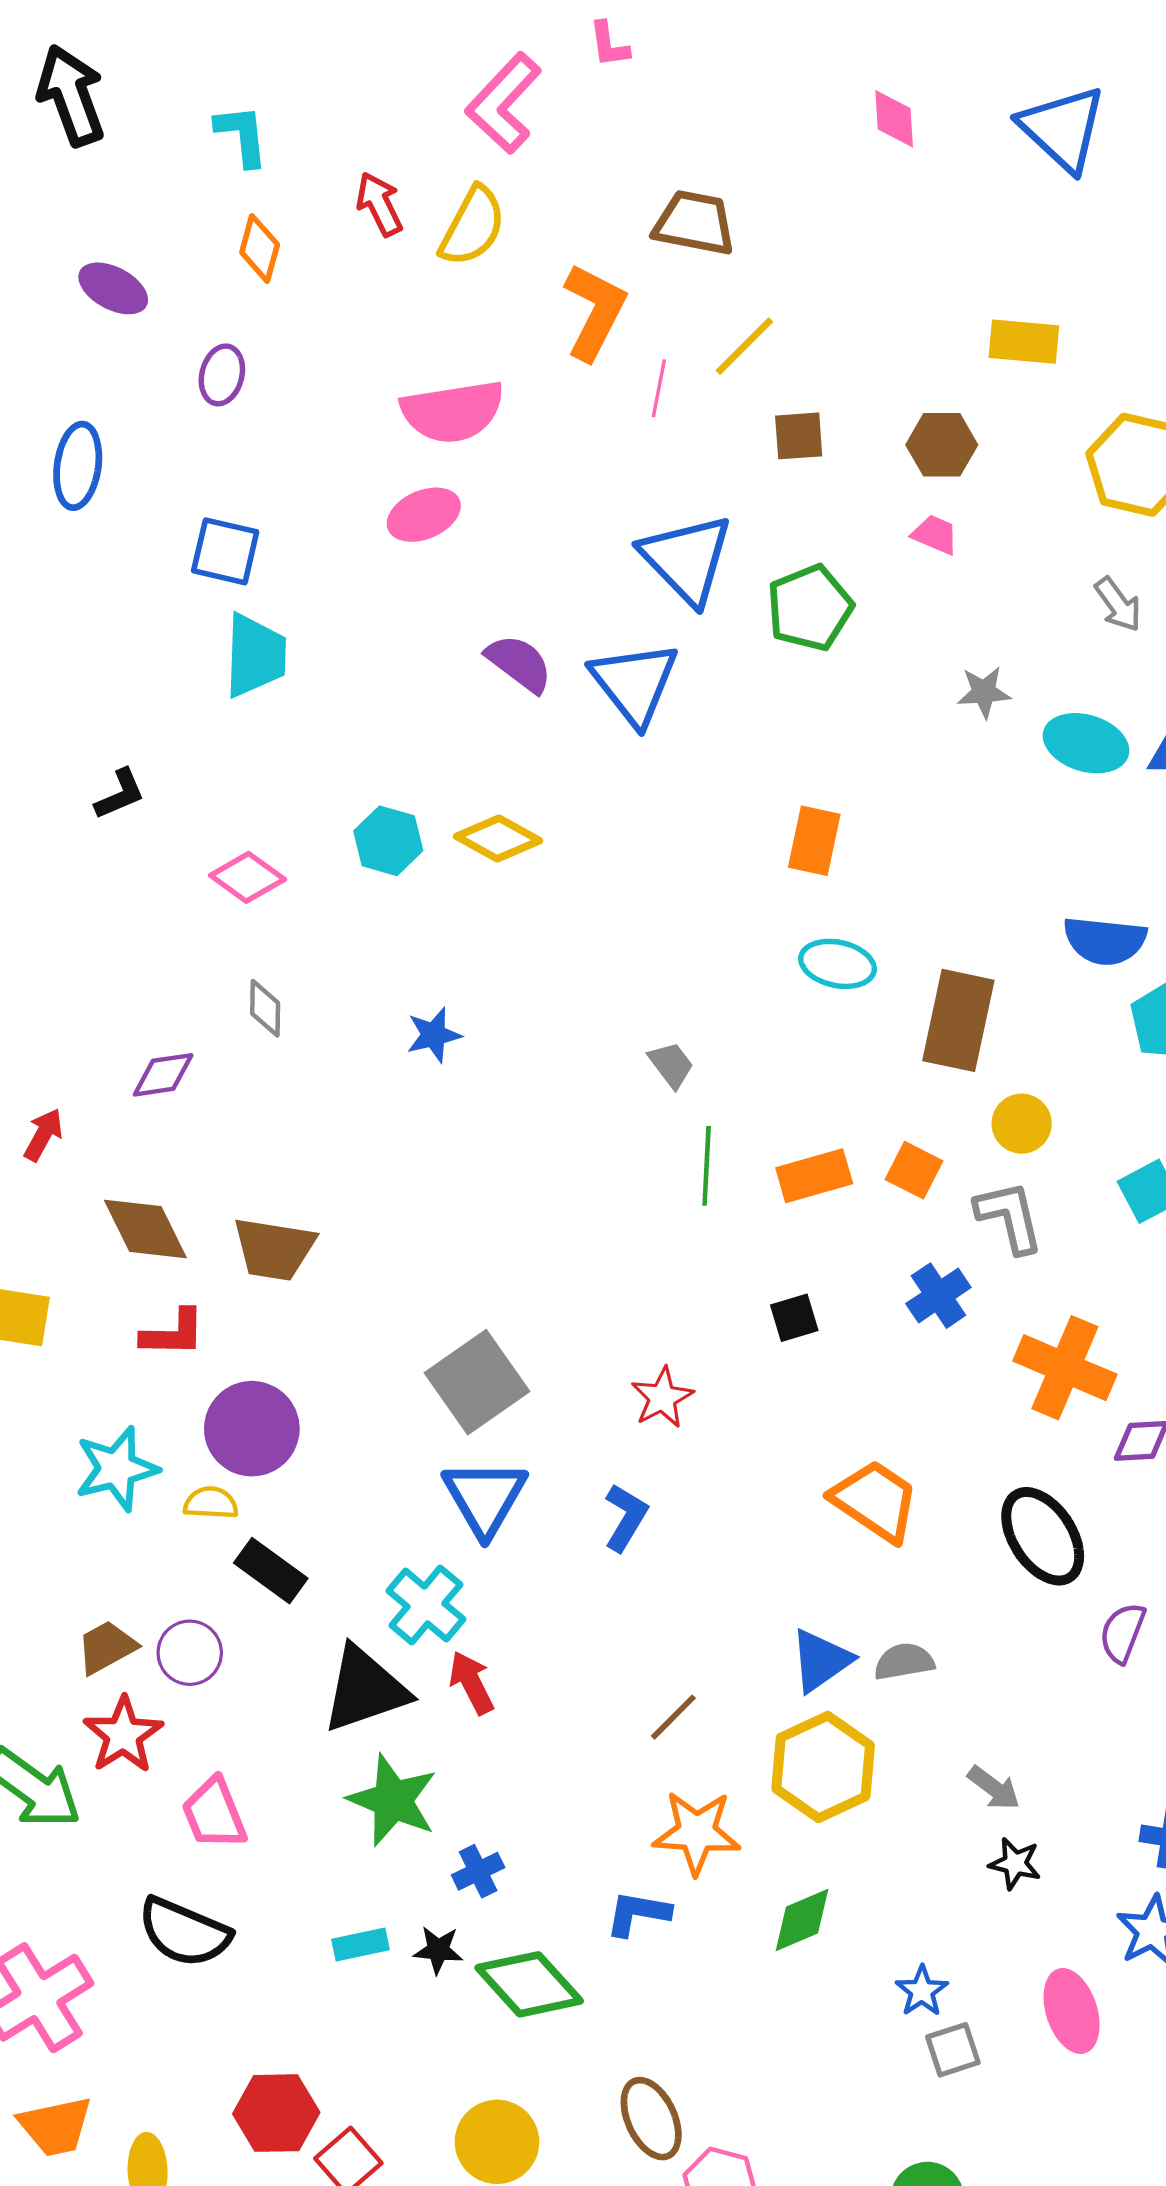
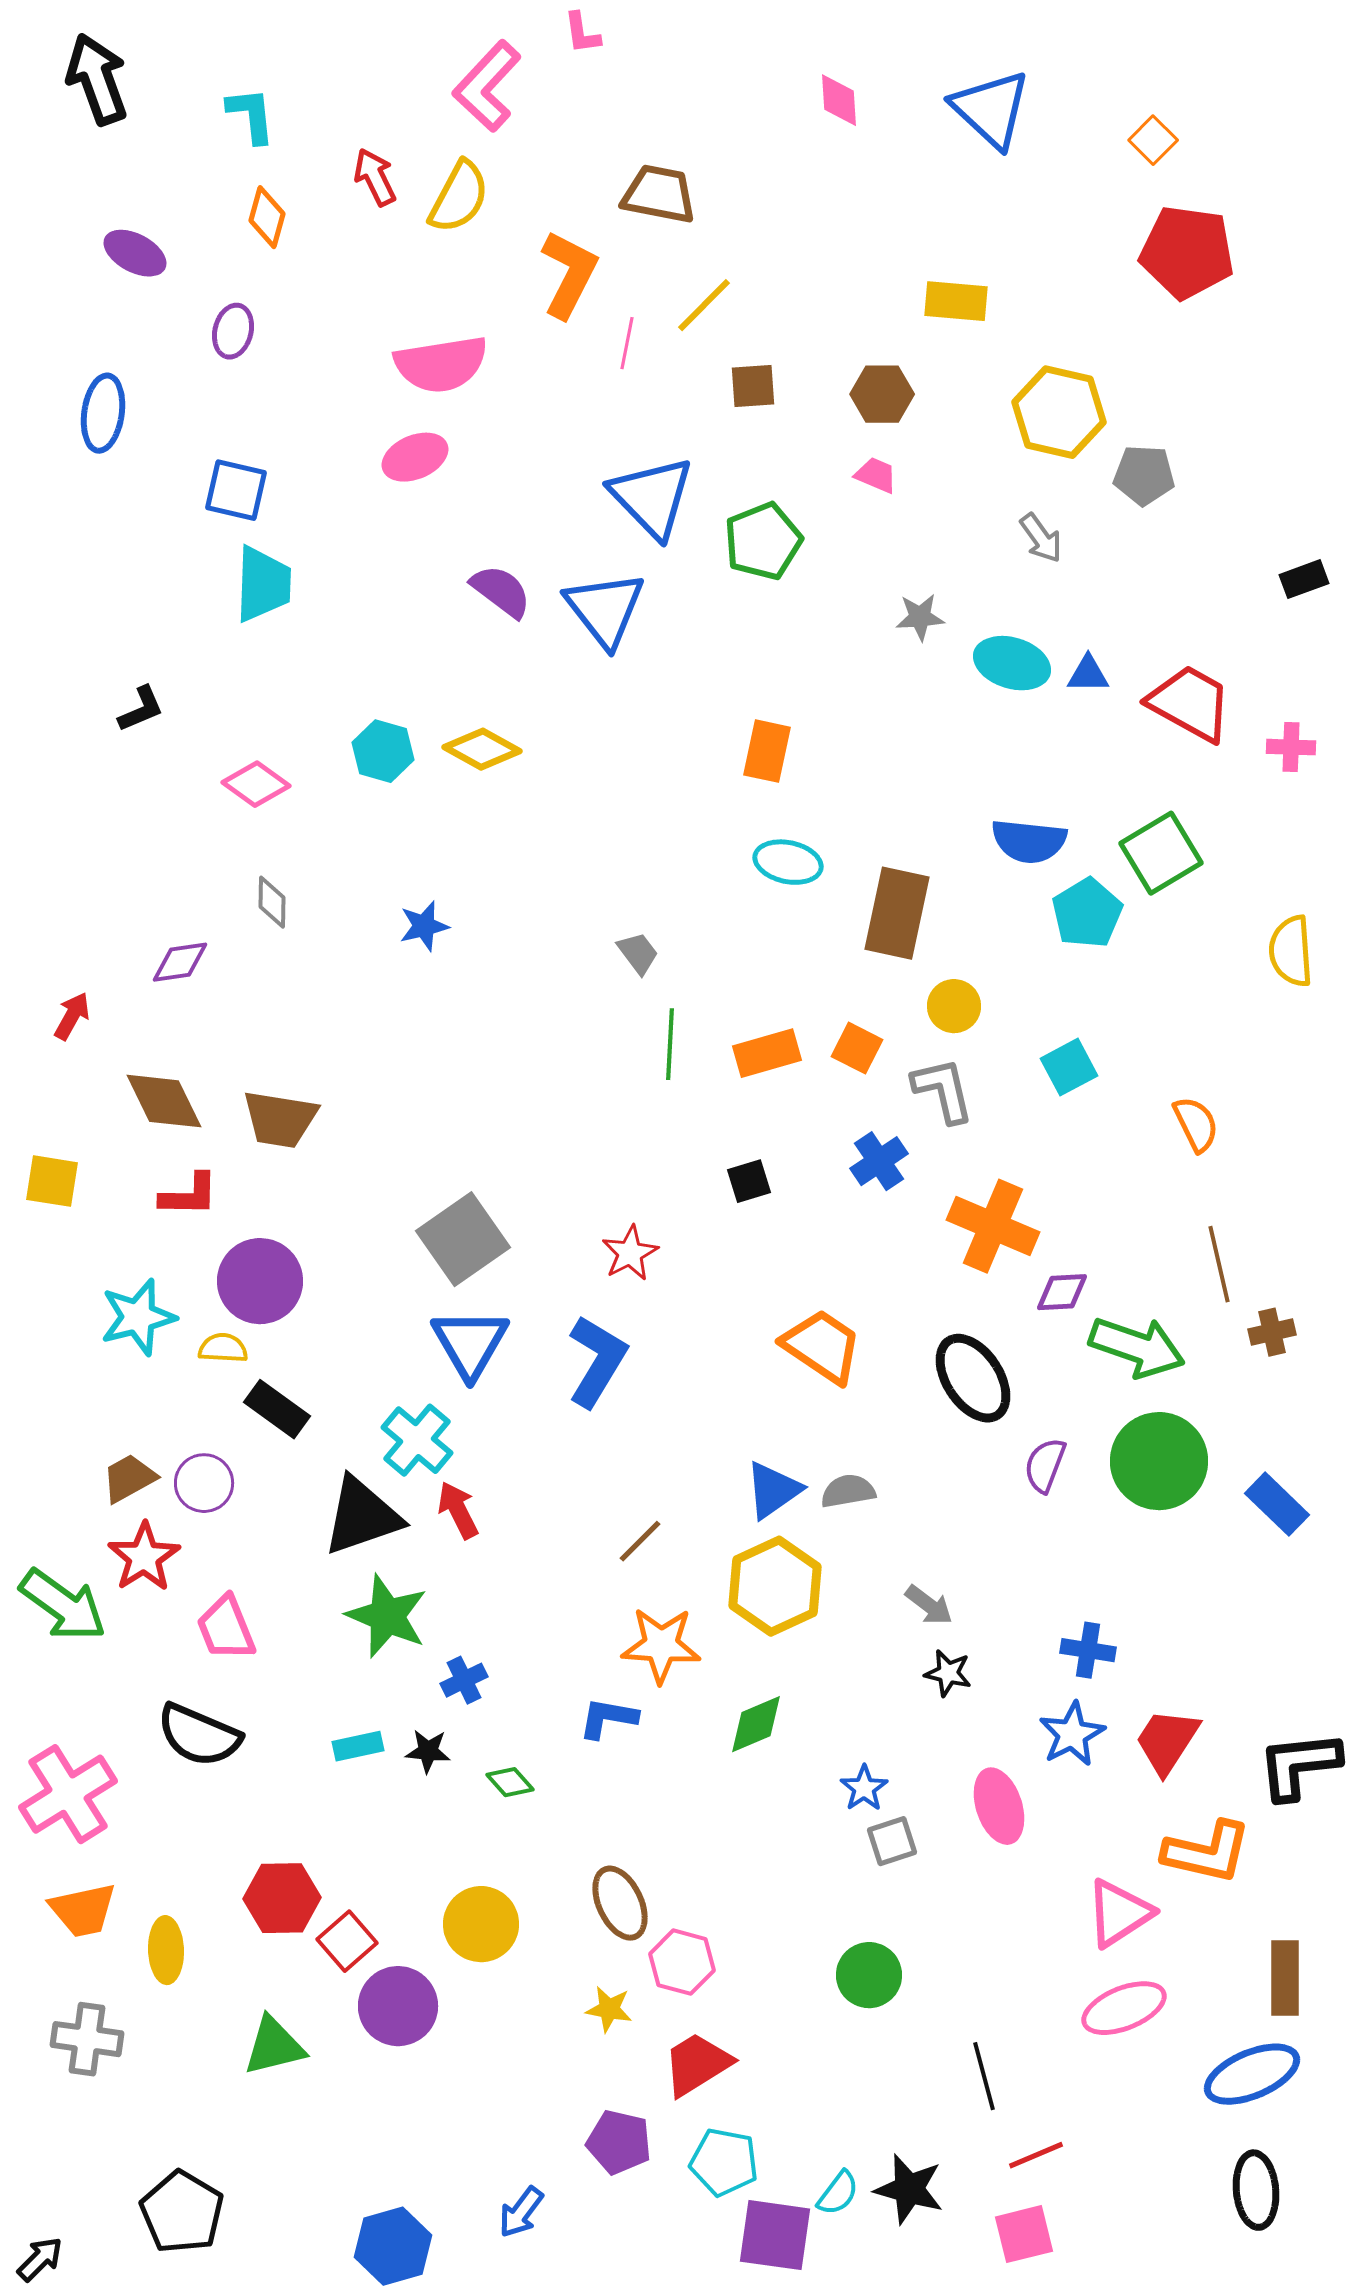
blue L-shape: (626, 1517) -> (597, 1361), size x1.5
green diamond: (529, 1984) -> (510, 1782), size x0.5

